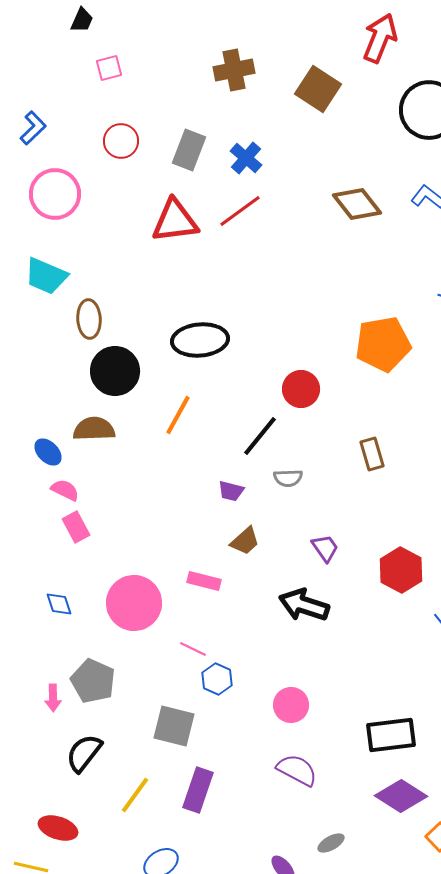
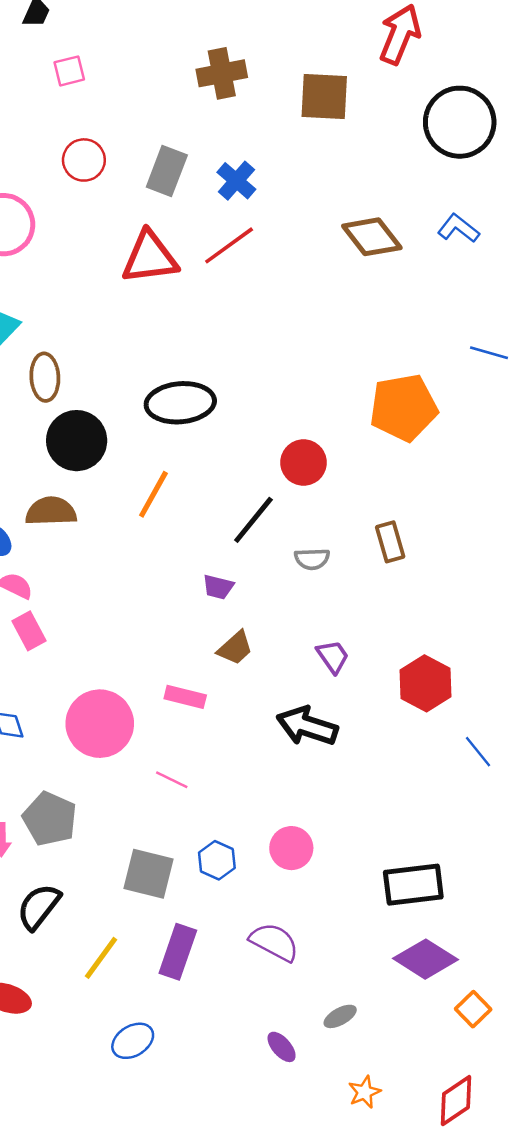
brown square: (318, 89) -> (324, 97), turned -30
gray semicircle: (288, 478) -> (312, 559), moved
blue hexagon: (217, 679) -> (217, 860), moved
purple semicircle: (297, 770) -> (274, 942), moved

